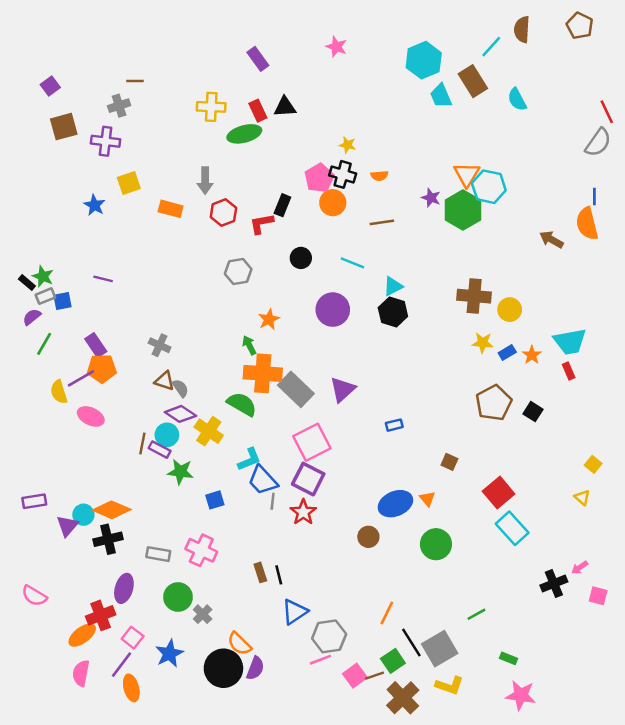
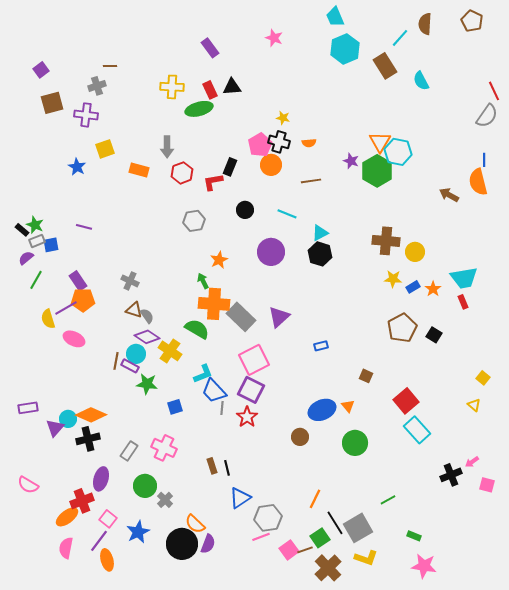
cyan trapezoid: (441, 96) -> (335, 17), moved
gray rectangle: (158, 554) -> (129, 451), turned -66

